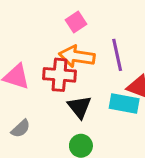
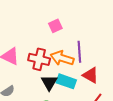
orange arrow: (77, 56) -> (62, 58), moved
cyan rectangle: (124, 103) -> (66, 81), moved

